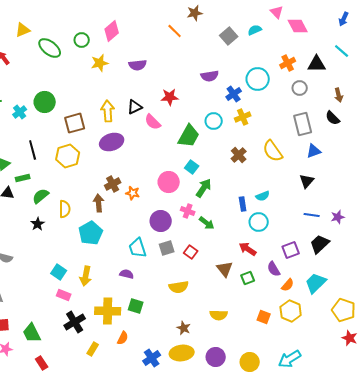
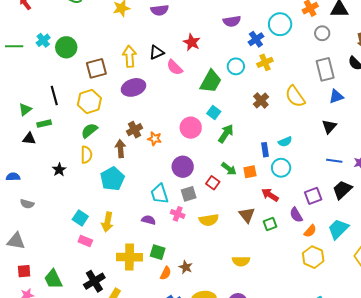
red star: (170, 97) -> (192, 42), turned 30
cyan cross: (20, 112) -> (43, 40), moved
green semicircle: (41, 196) -> (89, 131), moved
pink cross: (188, 211) -> (178, 214), moved
red square: (191, 252) -> (213, 183), moved
yellow semicircle: (179, 287) -> (209, 220), moved
orange square: (264, 317) -> (250, 172), moved, turned -32
black cross: (75, 322) -> (94, 281), moved
brown star: (184, 328) -> (186, 267), moved
orange semicircle: (123, 338) -> (166, 273), moved

